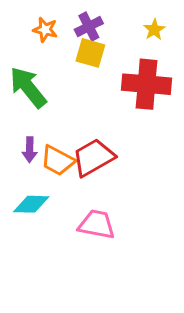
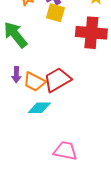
cyan diamond: (31, 204) -> (39, 108), moved
pink trapezoid: (97, 224) -> (65, 151), moved

